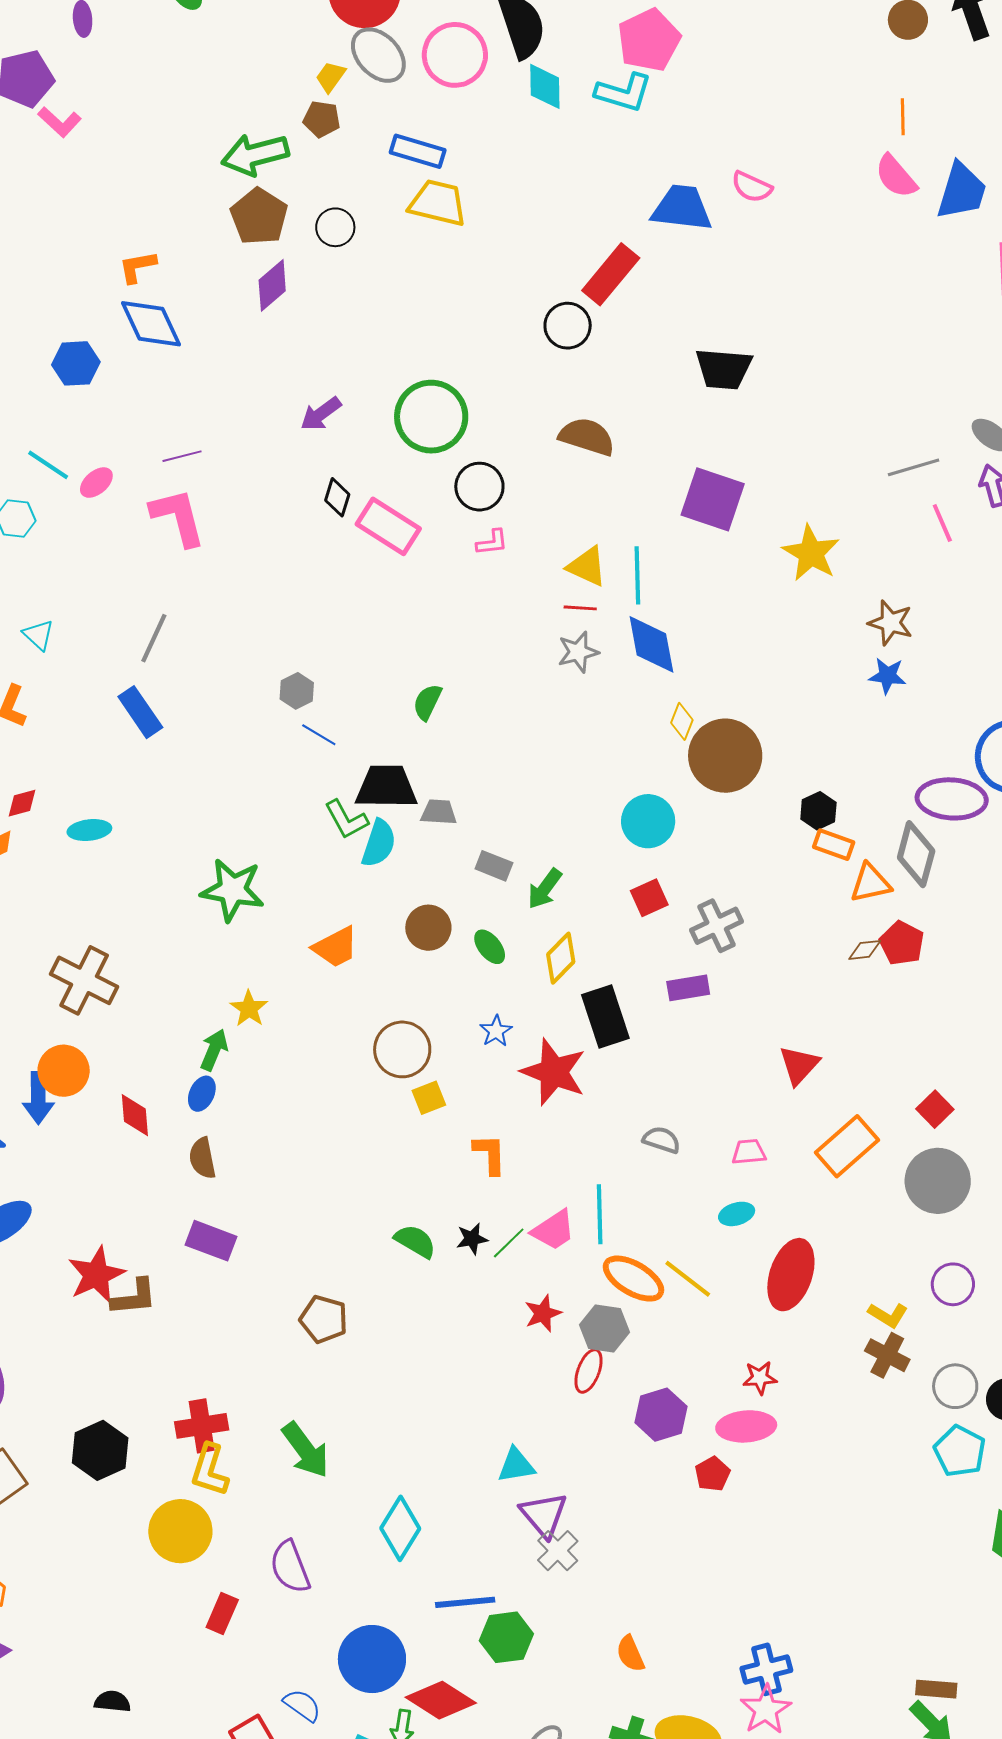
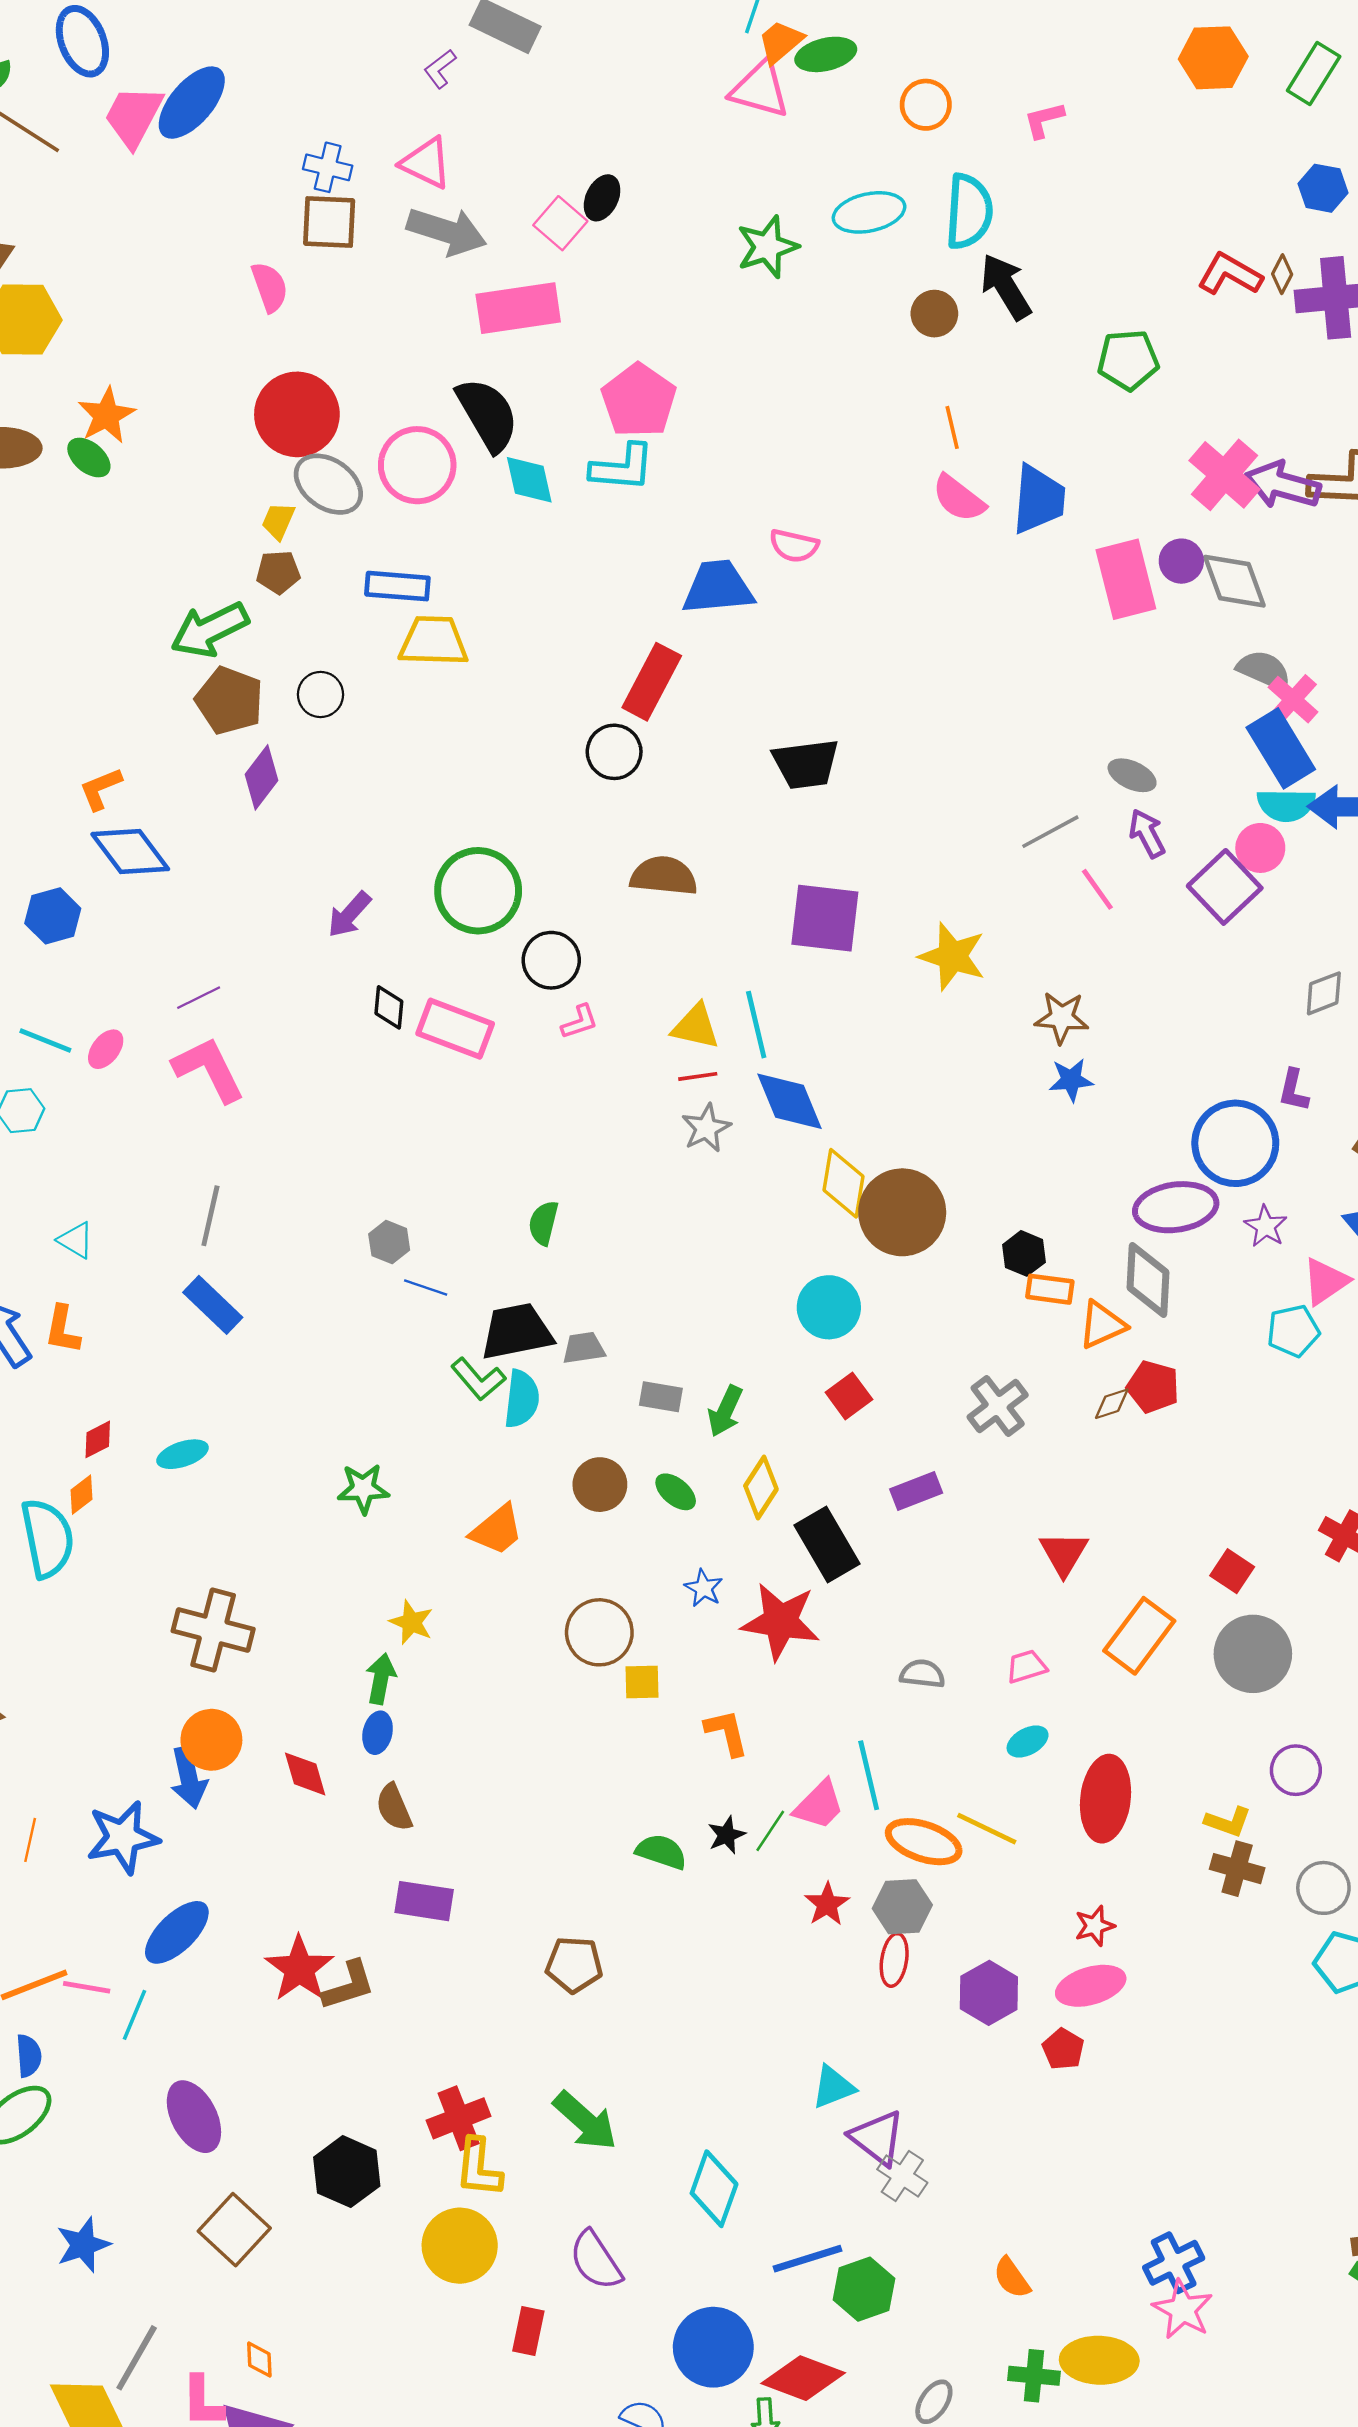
yellow diamond: (682, 721) -> (844, 1183), size x1.6
green star: (232, 890) -> (363, 1489), size x0.7
gray cross: (717, 926) -> (998, 1406), moved
yellow square: (429, 1098) -> (642, 1682), turned 32

